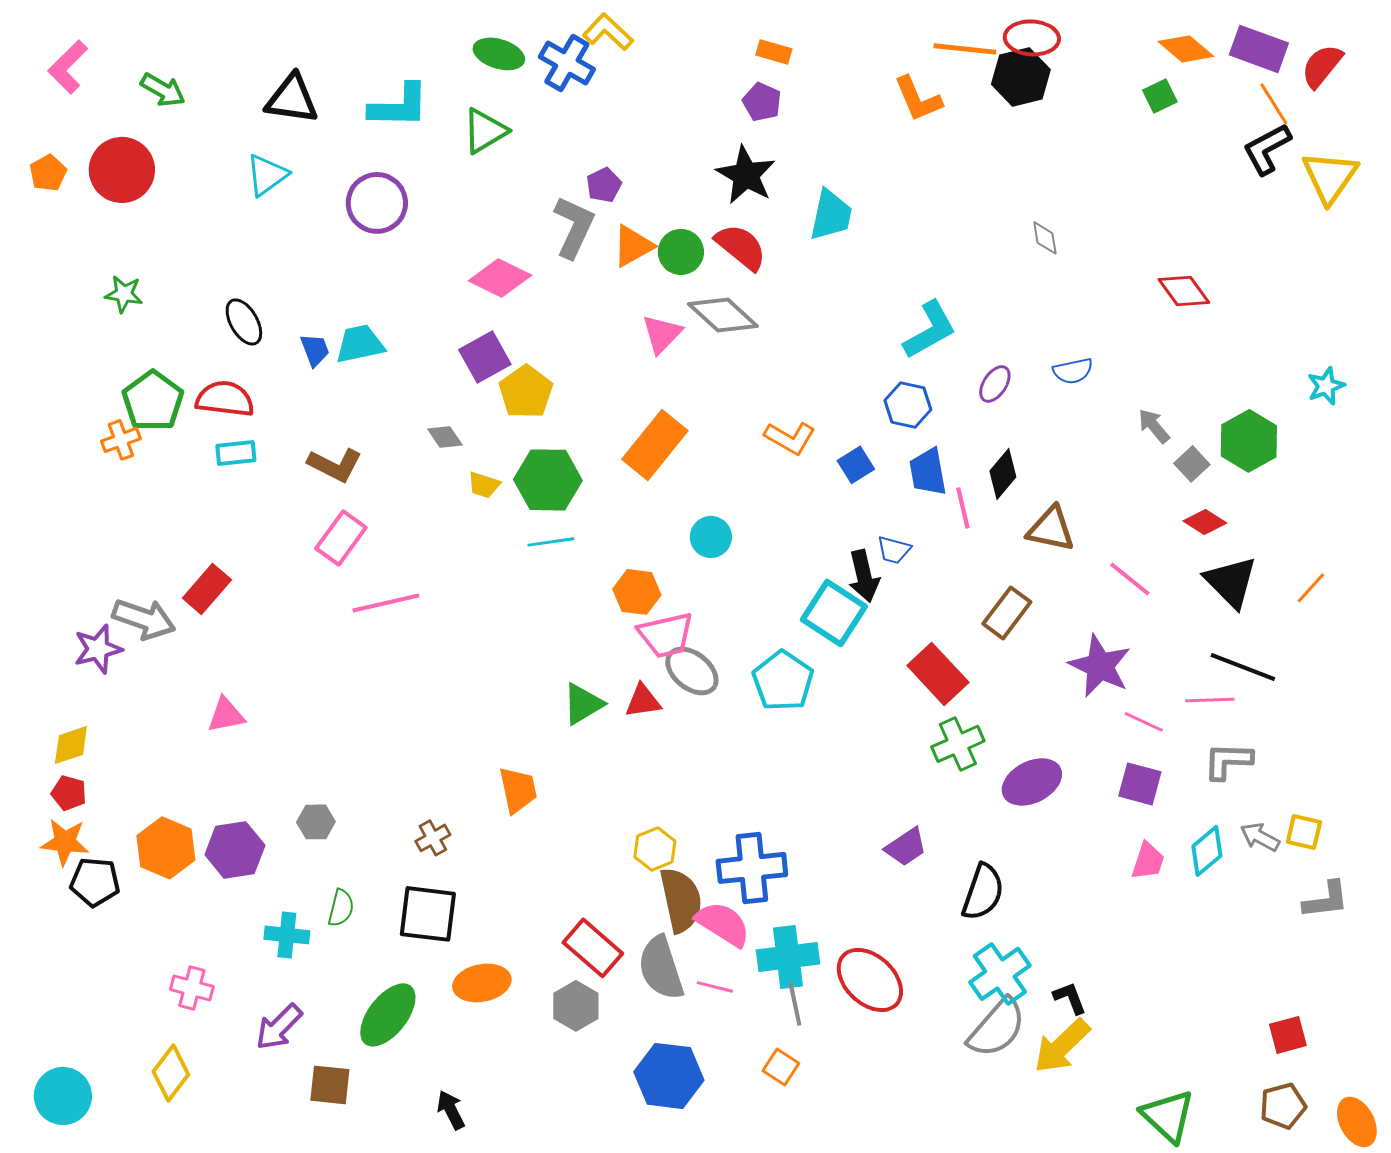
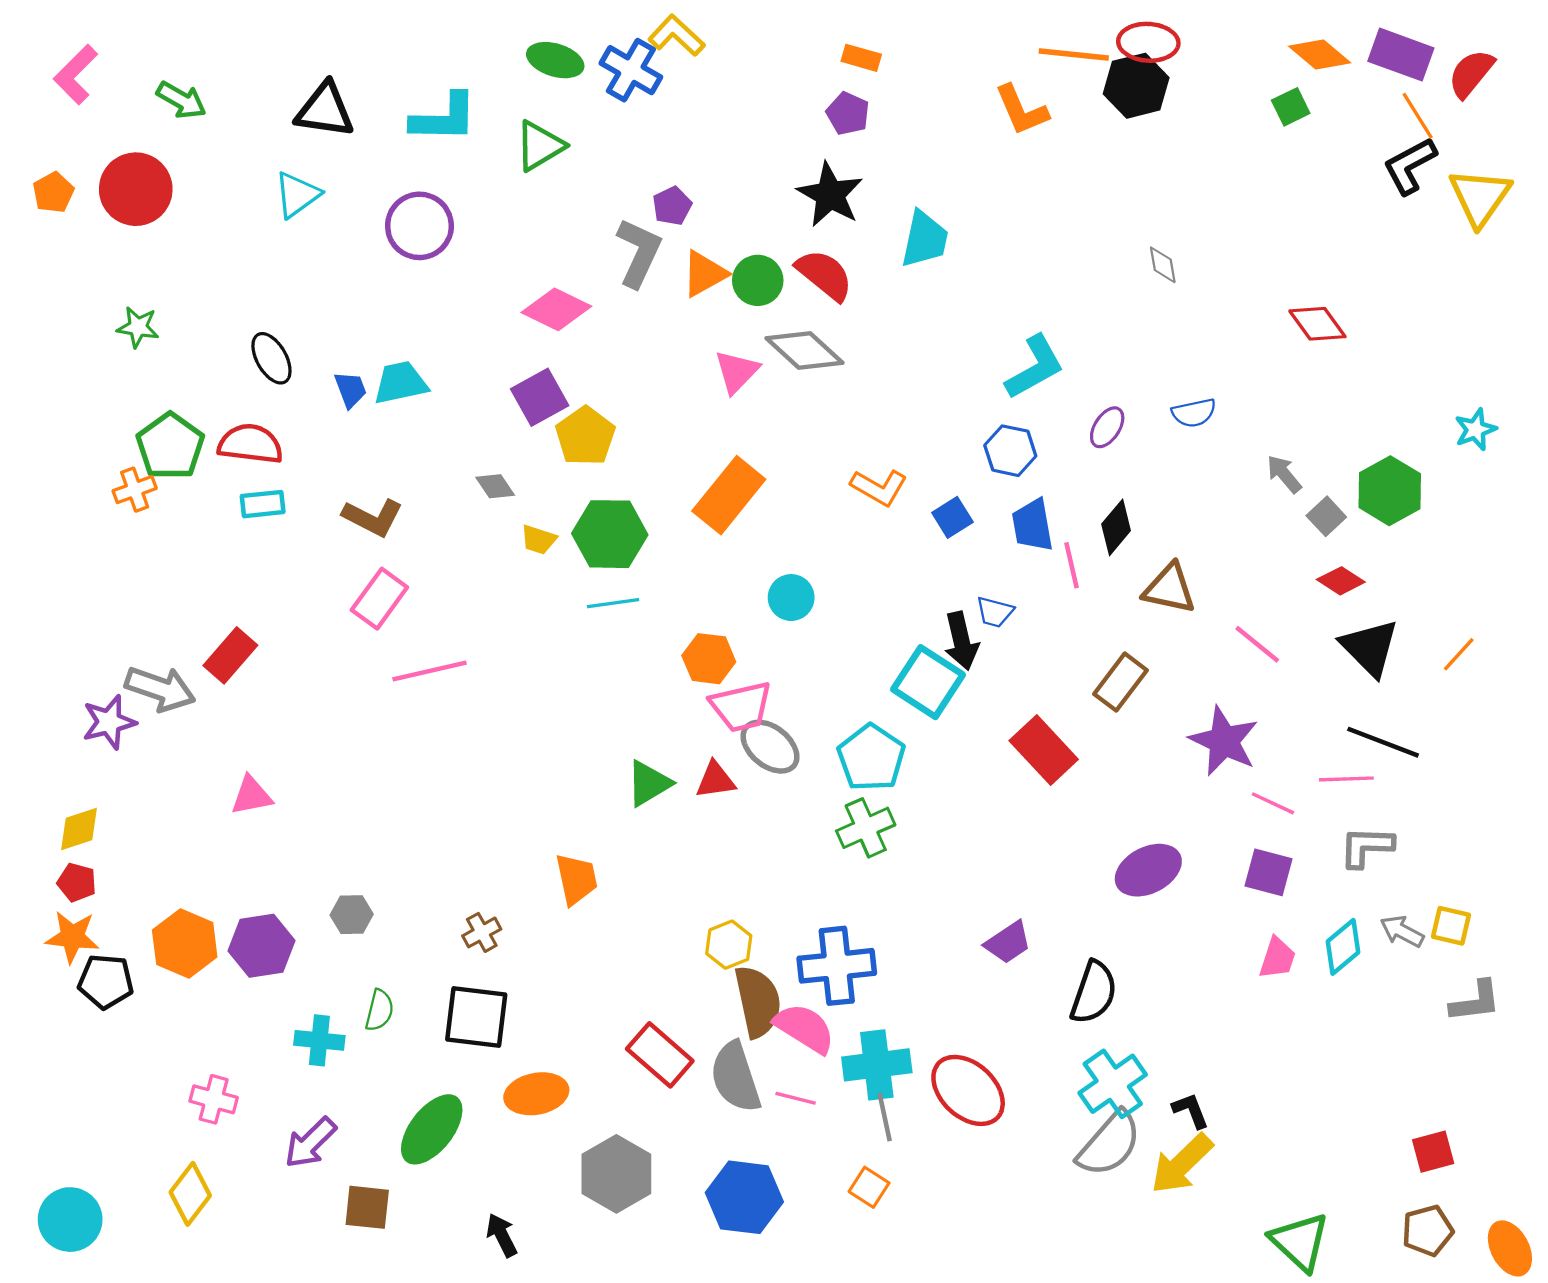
green cross: (958, 744) -> (866, 828), moved
gray hexagon: (576, 1006) -> (616, 1174), moved, size x1.4

